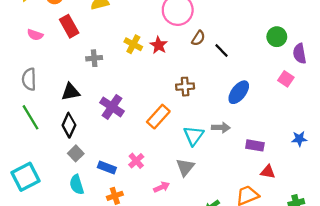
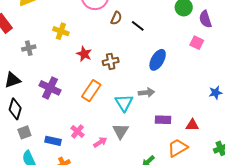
red star: (159, 45) -> (84, 54), moved
purple rectangle: (255, 145) -> (163, 120), moved
gray square: (76, 153) -> (24, 132), turned 32
pink arrow: (162, 187) -> (100, 142), moved

